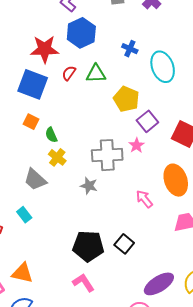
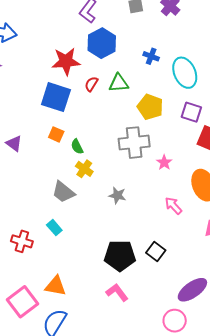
purple square: (147, 121) -> (191, 112), moved, turned -30
pink star: (136, 145) -> (164, 162), moved
gray cross: (107, 155) -> (134, 143), moved

